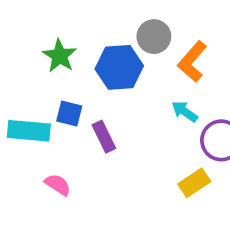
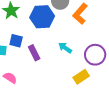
cyan arrow: (185, 112) -> (65, 48), moved

